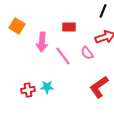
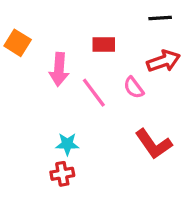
black line: (103, 11) -> (160, 18), turned 64
red L-shape: (99, 87) -> (154, 144), turned -90
red cross: (28, 90) -> (62, 174), moved

